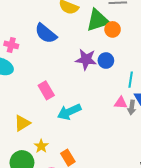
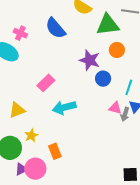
orange circle: (113, 29) -> (117, 50), moved
blue circle: (106, 61) -> (103, 79), moved
pink rectangle: (46, 90) -> (46, 83), turned 66

